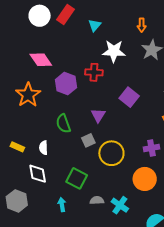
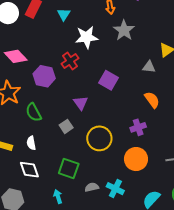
red cross: (94, 72) -> (70, 61), turned -30
green semicircle: (63, 124) -> (34, 112), moved
gray square: (88, 140) -> (66, 126), moved

